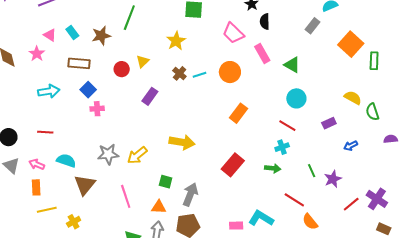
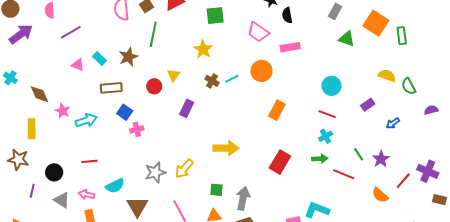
pink rectangle: (262, 53) -> (290, 47), turned -60
pink star: (37, 54) -> (63, 111), moved
green triangle: (292, 65) -> (347, 39), moved
cyan semicircle: (66, 161) -> (115, 186), turned 144
red line: (294, 200) -> (344, 174), moved
orange semicircle: (310, 222) -> (380, 195), moved

